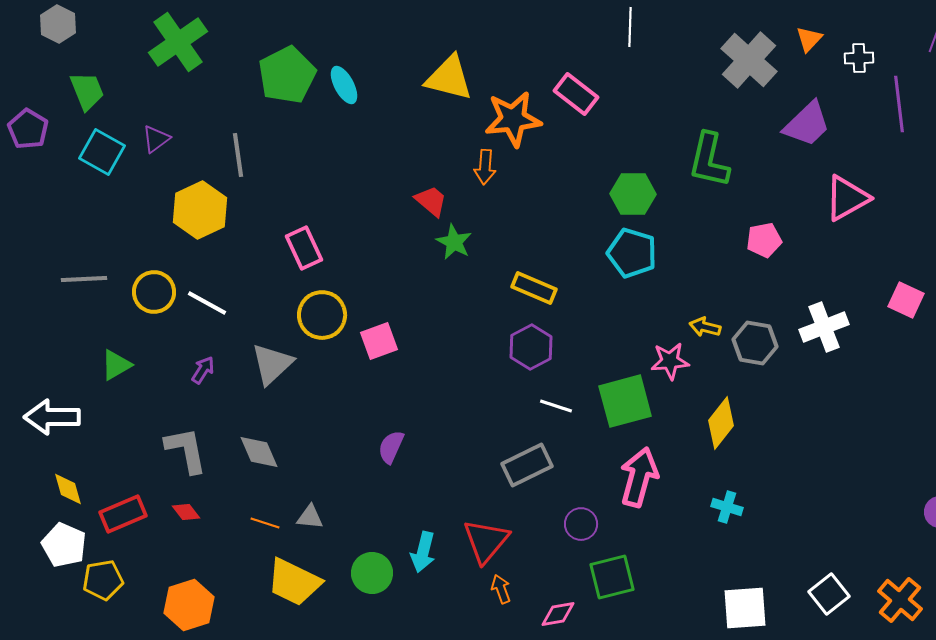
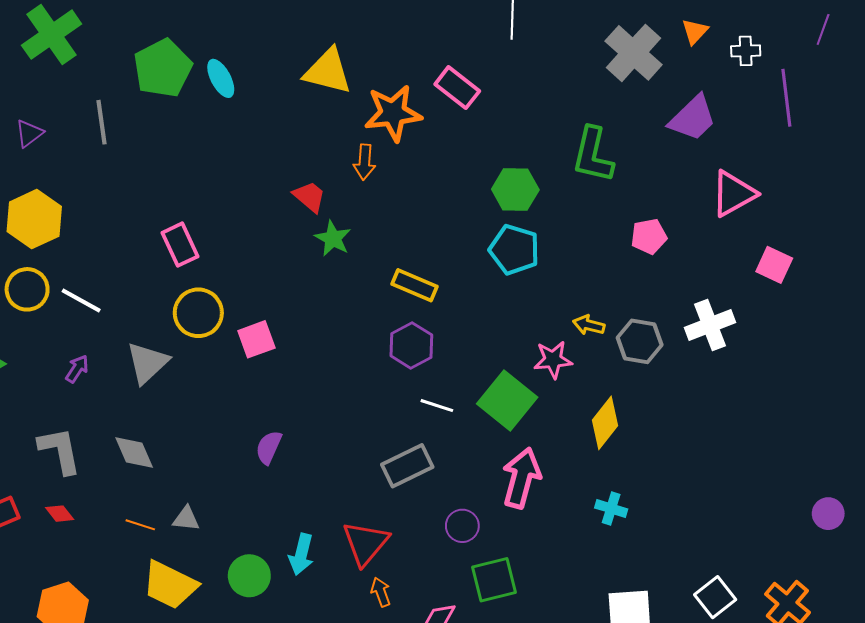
gray line: (238, 155) -> (102, 122), moved
yellow hexagon: (200, 210) -> (34, 219), moved
pink square: (906, 300) -> (774, 265), moved
green square: (625, 401) -> (507, 400), turned -36

